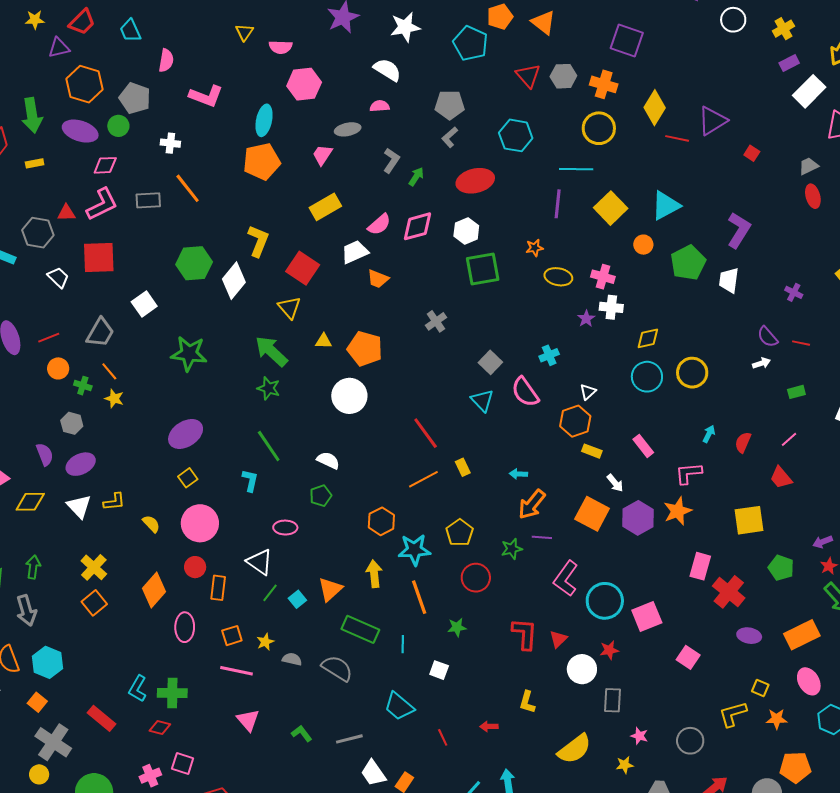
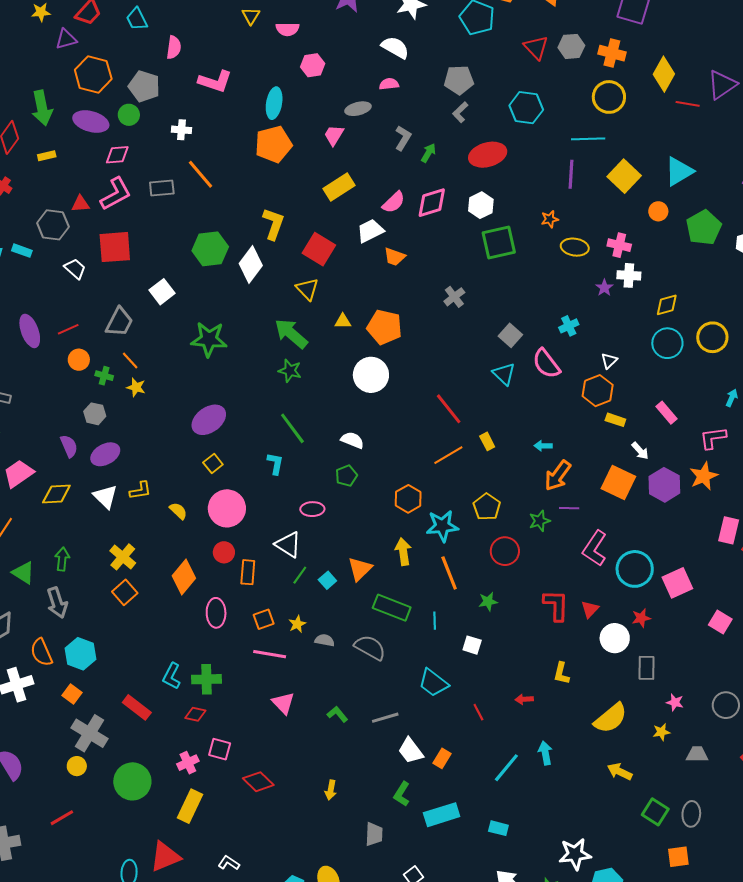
pink hexagon: (304, 84) -> (313, 65), size x0.7

